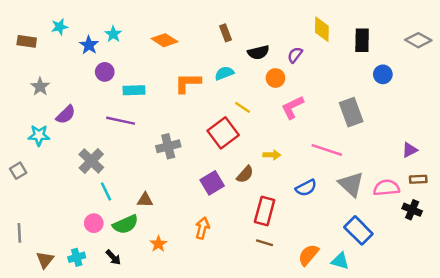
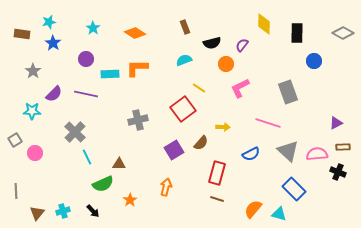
blue star: (89, 45) -> (53, 43), moved
orange L-shape: (188, 83) -> (137, 68), moved
purple line: (121, 121) -> (86, 94), moved
pink circle: (94, 223) -> (35, 153), moved

